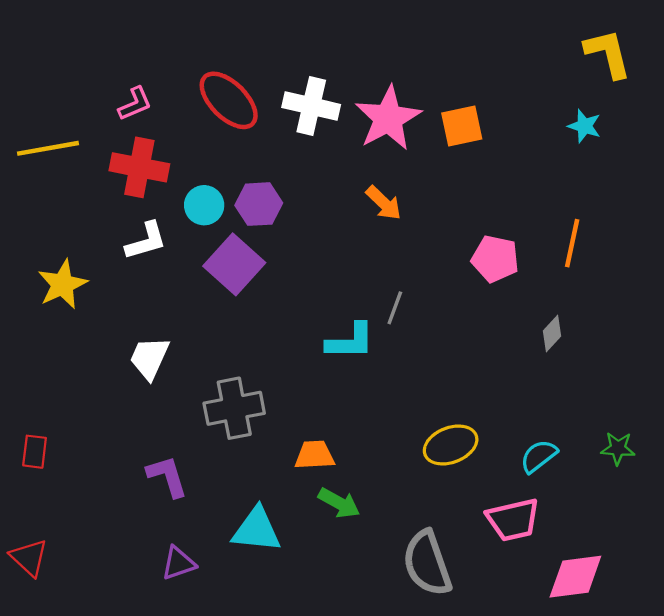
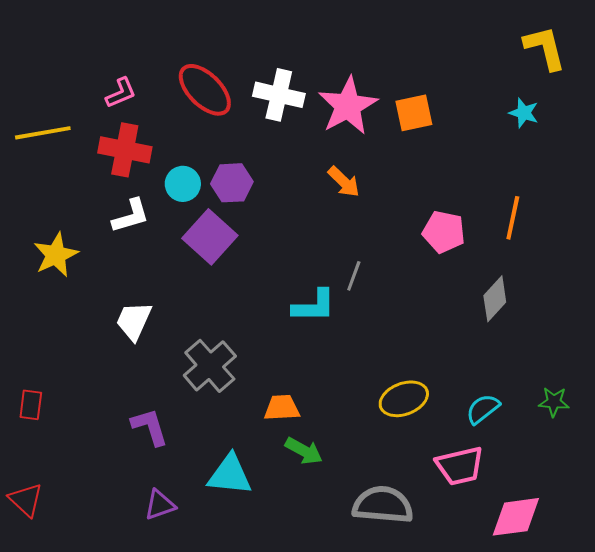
gray diamond: (552, 333) -> (495, 299), size x1.4
gray cross: (234, 408) -> (210, 366), turned -30
gray semicircle: (427, 563) -> (383, 505), turned 114

